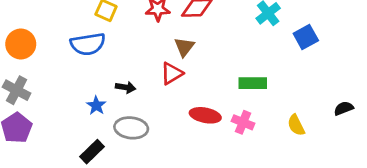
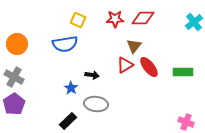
red ellipse: (205, 115) -> (149, 67), moved, turned 40
pink cross: (243, 122) -> (186, 122), moved

